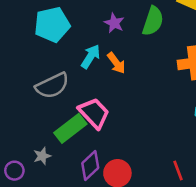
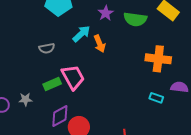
green semicircle: (153, 21) -> (135, 19), turned 65
gray semicircle: (52, 86) -> (47, 48), size x0.6
green rectangle: (70, 128) -> (52, 84), size x0.7

